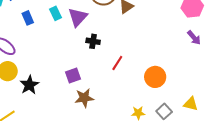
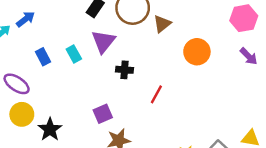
cyan rectangle: (55, 13) -> (74, 54), moved
blue rectangle: (28, 18) -> (43, 57), moved
orange circle: (155, 77) -> (197, 52), moved

